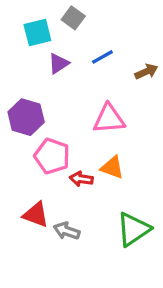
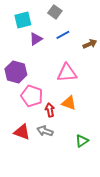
gray square: (73, 18) -> (55, 12), moved
red arrow: (81, 179) -> (50, 110), turned 72
green triangle: (133, 229) -> (82, 141), size x0.6
gray arrow: (67, 231) -> (45, 131), moved

